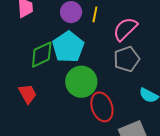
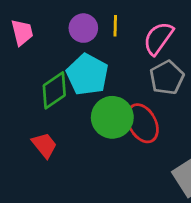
red ellipse: (102, 107) -> (142, 123), moved

